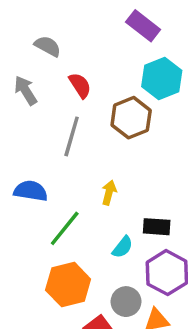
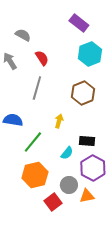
brown hexagon: (131, 118) -> (83, 93), moved

